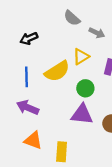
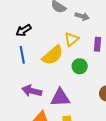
blue line: (27, 77) -> (22, 55), moved
purple triangle: (82, 114) -> (60, 98), moved

